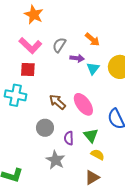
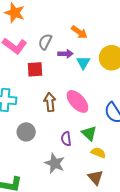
red square: (28, 69) -> (35, 69), moved
brown arrow: (57, 102) -> (50, 102), turned 48
gray circle: (45, 128) -> (26, 132), moved
brown triangle: (92, 178) -> (95, 177), turned -35

